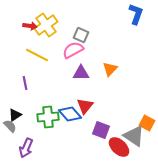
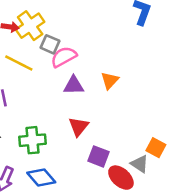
gray square: (81, 35) -> (50, 44), moved
blue diamond: (70, 114) -> (41, 178), moved
gray triangle: (134, 136) -> (140, 164), size x0.7

